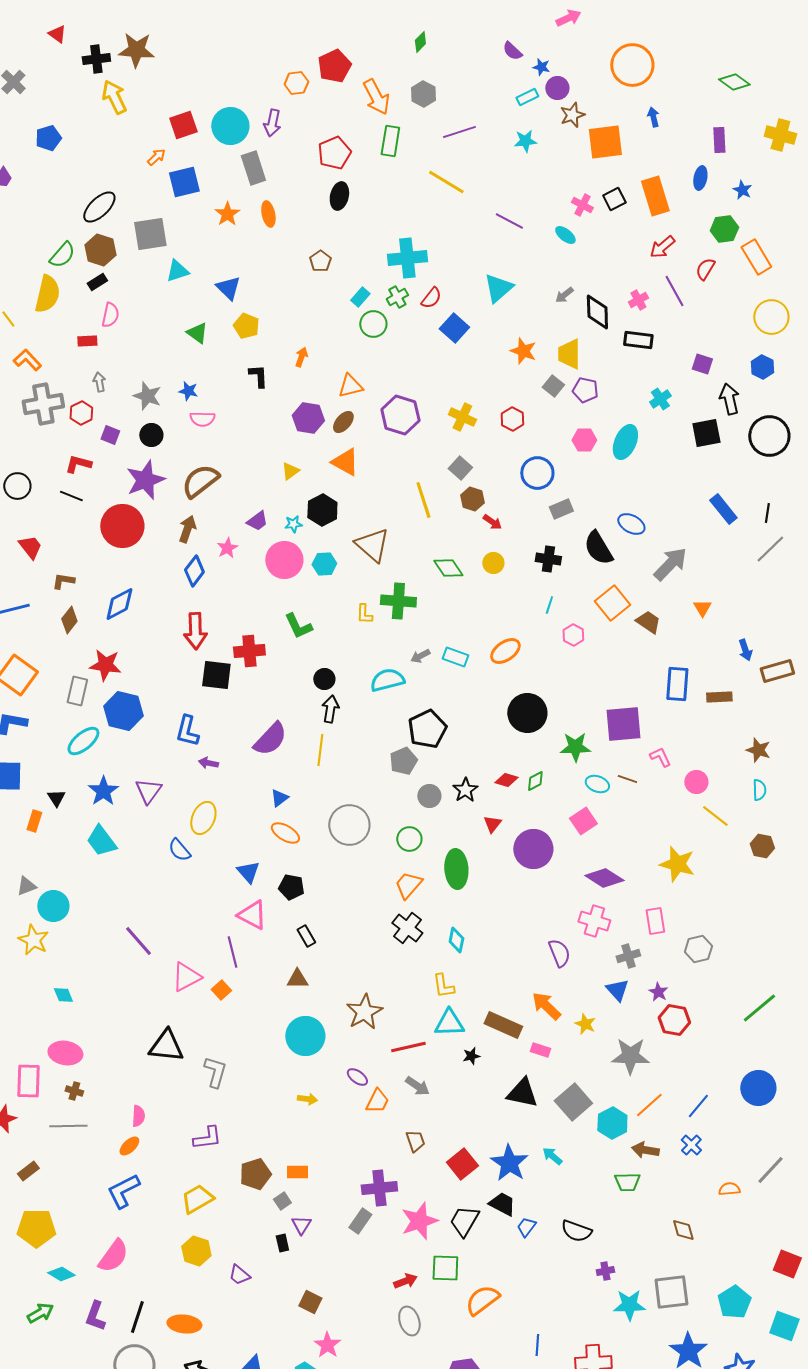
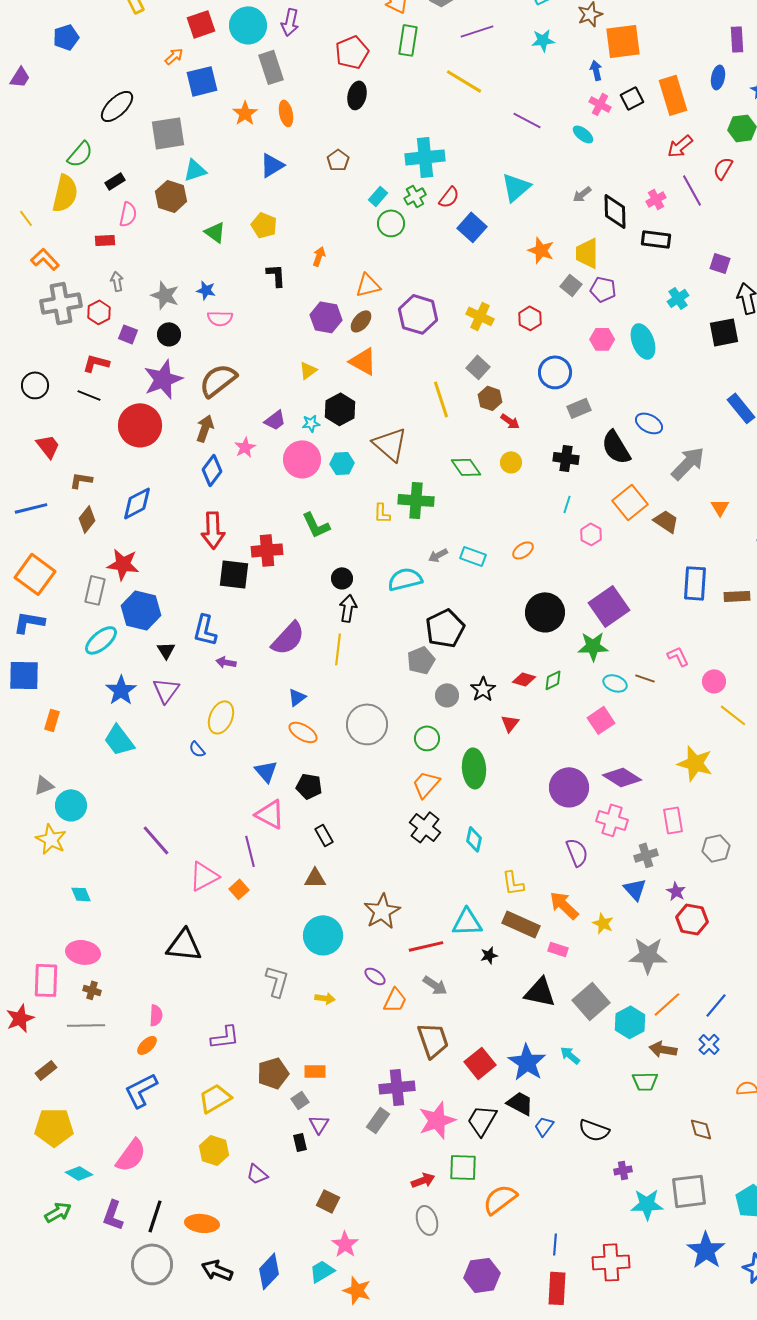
blue arrow: (653, 117) -> (596, 70), moved
brown hexagon: (100, 250) -> (171, 196), moved
blue triangle: (228, 288) -> (272, 165), moved, turned 44
cyan ellipse: (625, 442) -> (643, 341), turned -44
orange ellipse: (505, 651) -> (523, 550), size x0.7
purple square: (623, 724) -> (609, 606), moved, turned -30
black triangle: (56, 798) -> (166, 650), moved
purple circle: (533, 849) -> (569, 787), moved
blue semicircle: (179, 850) -> (197, 749), size x0.7
yellow L-shape: (443, 986) -> (513, 883), moved
gray L-shape: (215, 1072) -> (277, 981), moved
brown trapezoid: (415, 1141) -> (433, 1040), size x1.6

